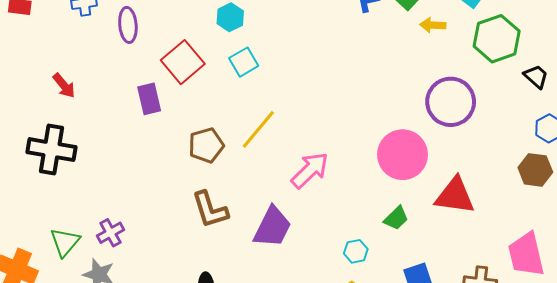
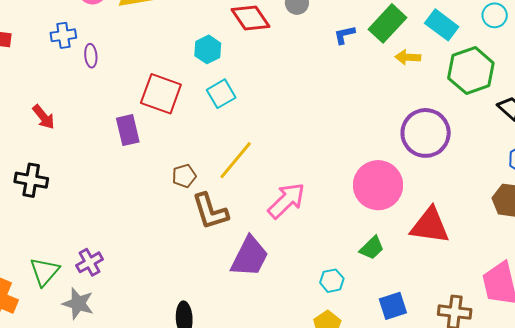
purple ellipse: (128, 25) -> (91, 56), moved, size x0.7
red square: (183, 62) -> (161, 94), turned -30
brown pentagon: (206, 145) -> (184, 176), size x0.7
black cross: (51, 150) -> (31, 180), size x0.7
brown L-shape: (210, 210) -> (210, 211), moved

